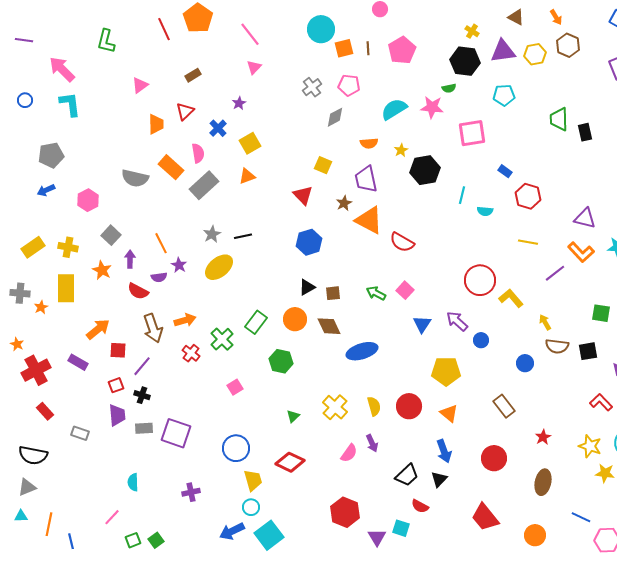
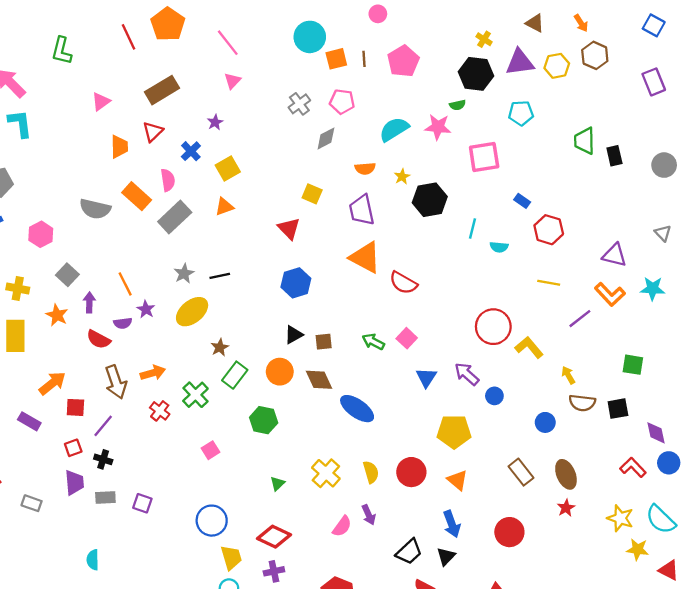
brown rectangle: (193, 75) -> (162, 90), size x1.8
brown star: (344, 203) -> (220, 347), moved
blue ellipse: (362, 351) -> (357, 409), turned 52
purple square: (176, 433) -> (142, 503), size x0.6
brown ellipse: (543, 482) -> (566, 474), moved, turned -35
purple cross: (191, 492) -> (274, 571), moved

